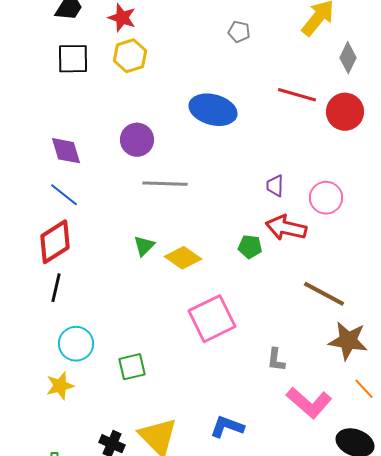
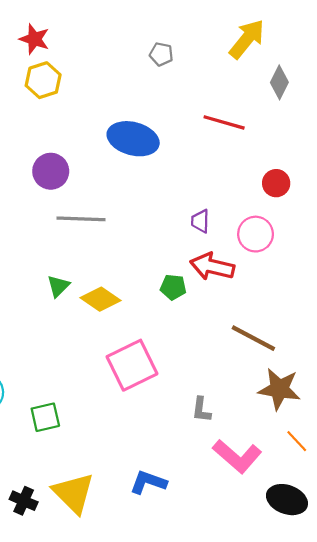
red circle: (345, 112) -> (276, 183), moved, size x0.7

